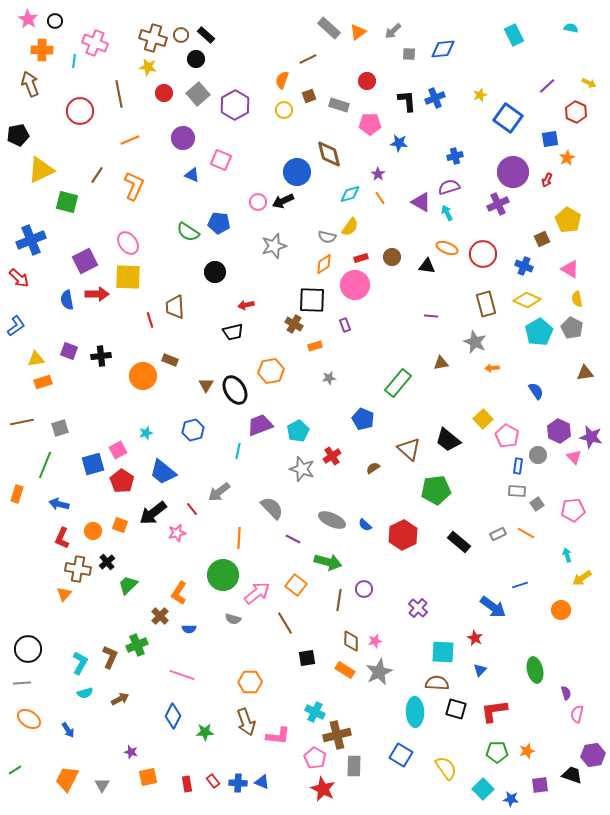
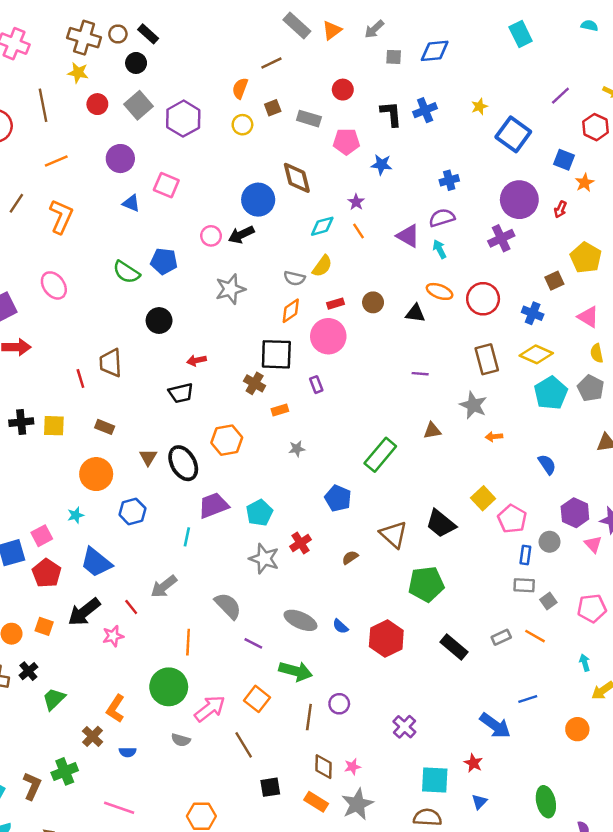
blue square: (550, 139) -> (564, 160), turned 30
yellow square: (128, 277) -> (54, 426), moved, size x0.7
orange circle: (143, 376) -> (96, 474), moved

